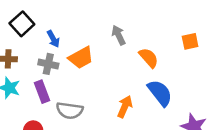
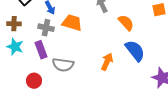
orange trapezoid: (81, 58) -> (72, 23), turned -135

